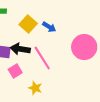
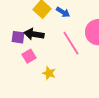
pink line: (42, 58) -> (71, 43), moved

